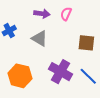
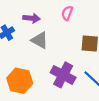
purple arrow: (42, 14) -> (31, 18), moved

